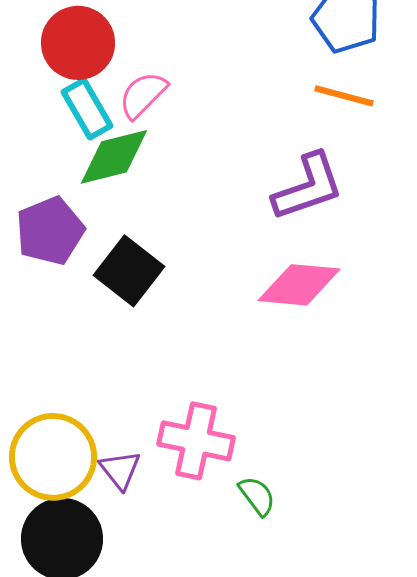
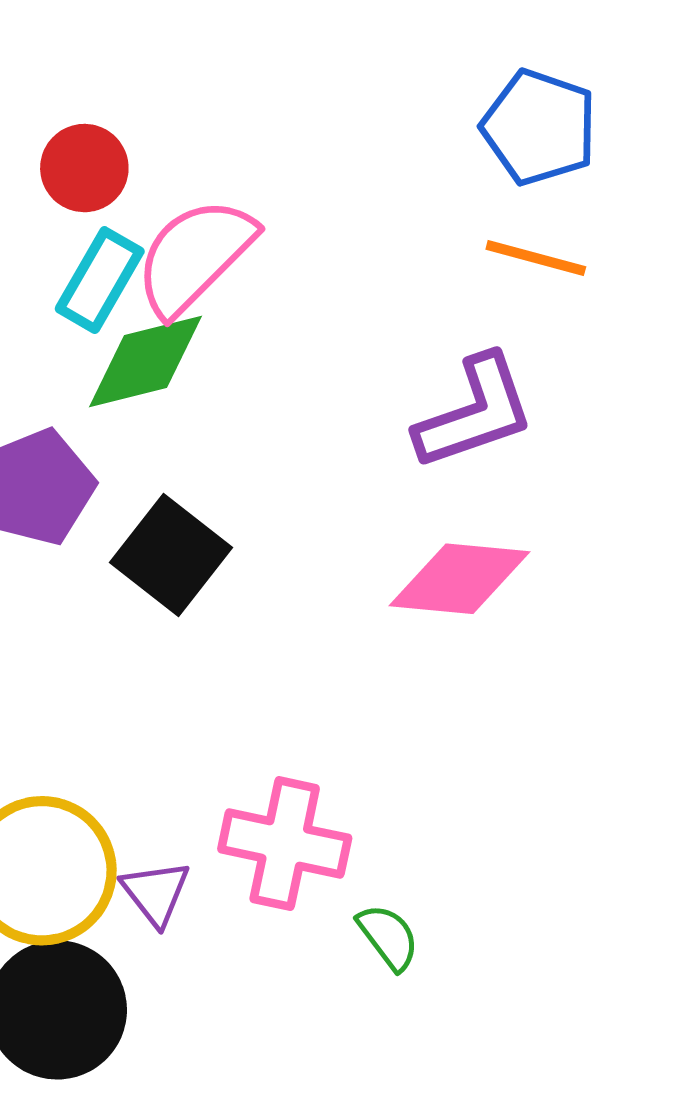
red circle: (78, 43) -> (84, 168), size x0.7
pink semicircle: (143, 95) -> (195, 256), size x1.5
cyan rectangle: (87, 109) -> (100, 280), turned 60

